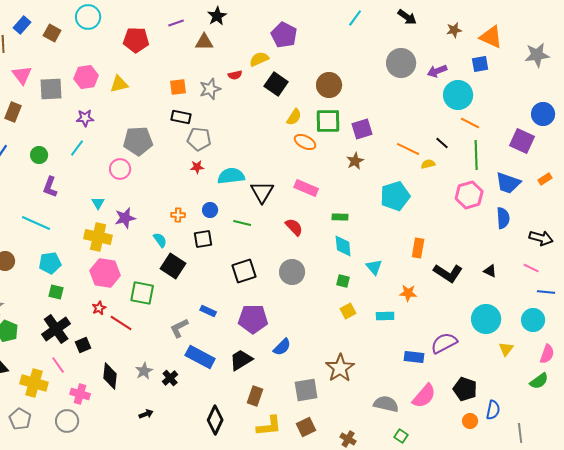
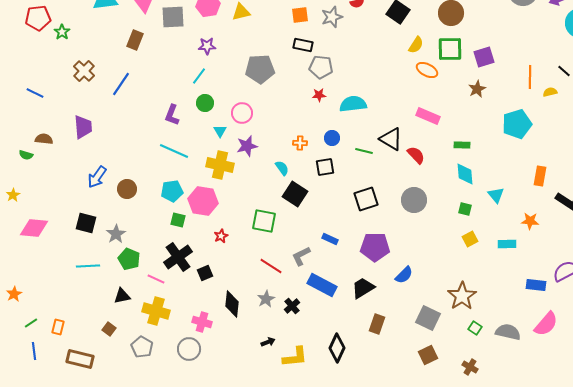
orange line: (408, 149) -> (530, 77), turned 65
green circle: (39, 155) -> (205, 103), moved
pink circle: (120, 169) -> (242, 113), moved
black triangle: (262, 192) -> (391, 139), moved, turned -30
cyan line: (36, 223) -> (174, 151), moved
pink hexagon: (105, 273) -> (203, 201), moved
red line: (121, 323) -> (271, 266), moved
pink line: (58, 365) -> (156, 279), moved, turned -30
gray square: (306, 390) -> (428, 318), turned 35
yellow L-shape: (269, 426) -> (295, 357), moved
green square: (401, 436) -> (475, 328), moved

